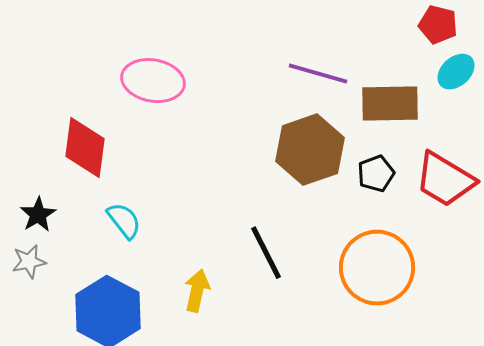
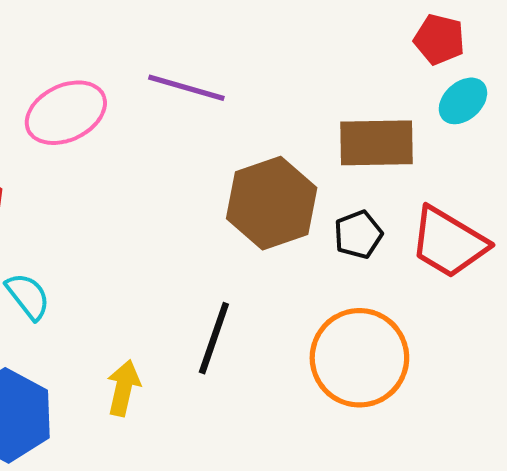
purple line: (318, 74) -> (186, 88), moved
pink ellipse: (153, 81) -> (66, 113), turned -36
black line: (266, 253) -> (214, 338), turned 46

